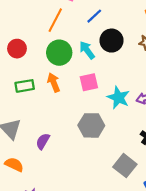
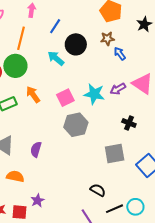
green circle: (59, 53) -> (15, 66), moved
pink square: (89, 82) -> (65, 98), moved
gray square: (125, 166) -> (115, 153), turned -35

